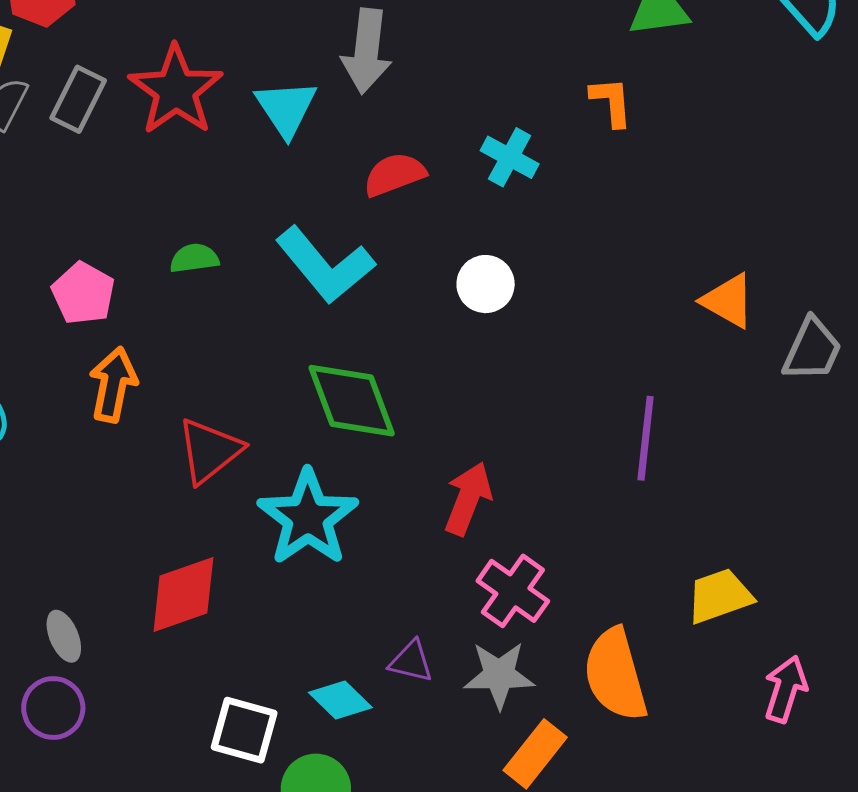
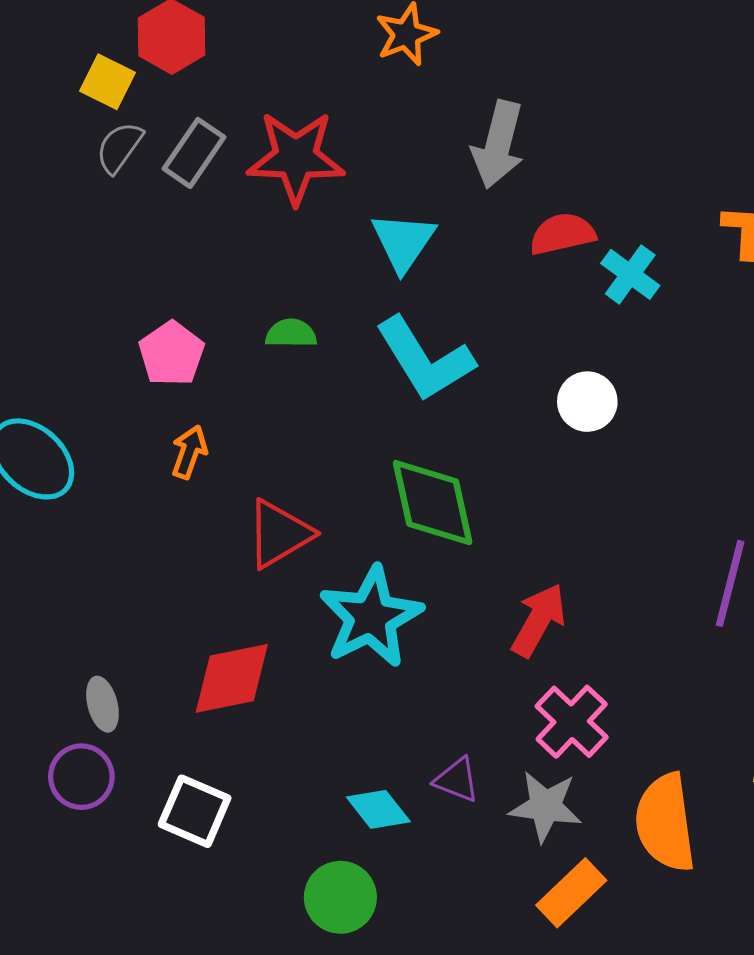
red star: (176, 90) -> (296, 157), turned 30
cyan triangle: (286, 108) -> (403, 242), moved
red semicircle: (394, 175) -> (562, 234), moved
orange arrow: (113, 385) -> (189, 452), size x0.7
white square: (244, 730) -> (195, 811), moved

